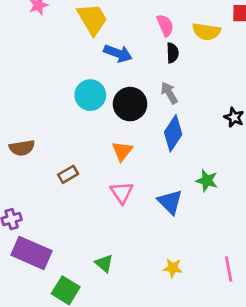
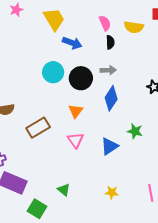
gray arrow: (169, 93) -> (108, 70), turned 119
brown rectangle: (68, 174) -> (38, 128), size x1.6
blue triangle: (170, 202) -> (109, 146), turned 42

